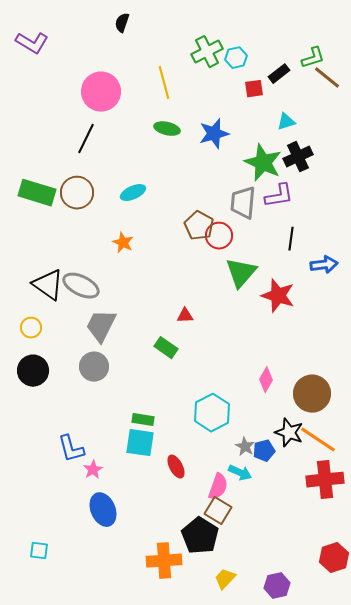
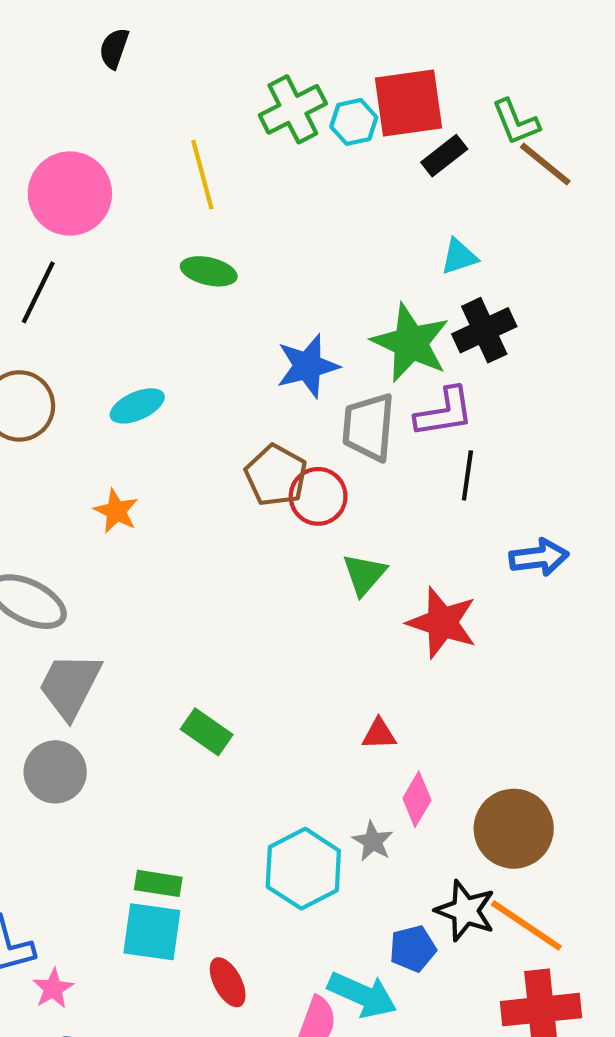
green L-shape: (313, 58) -> (516, 122), turned 85
red square: (254, 89) -> (409, 103), moved, size x1.8
blue star: (214, 134) -> (308, 366), moved
black line: (291, 239) -> (467, 475), moved
green triangle: (241, 273) -> (364, 574), size x0.7
red triangle: (185, 316) -> (379, 734), moved
gray star: (245, 447) -> (373, 841), moved
cyan arrow: (240, 473) -> (362, 995), size x1.4

